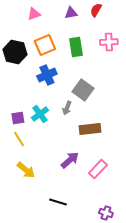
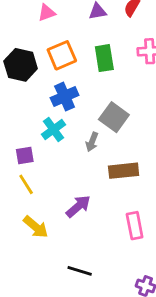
cyan cross: (40, 114) -> (54, 129), moved
purple arrow: (70, 160) -> (78, 206), moved
pink rectangle: (98, 169) -> (135, 226), turned -54

